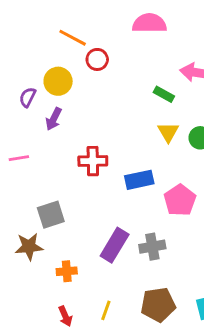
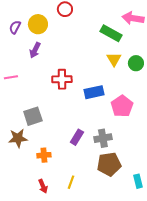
green rectangle: (164, 94) -> (111, 33), size x1.5
purple semicircle: (28, 97) -> (15, 27), moved
purple rectangle: (115, 245) -> (77, 137), size x0.7
brown pentagon: (158, 305) -> (109, 164), moved

